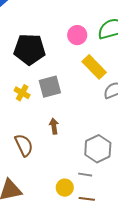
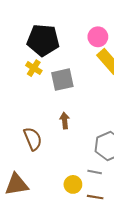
pink circle: (77, 35) -> (98, 37), moved
yellow cross: (22, 93) -> (34, 68), moved

